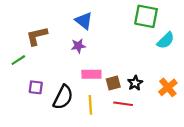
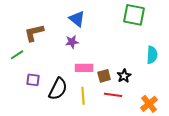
cyan semicircle: (166, 40) -> (152, 55), moved, turned -42
orange cross: (168, 87) -> (149, 104), moved

